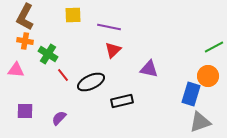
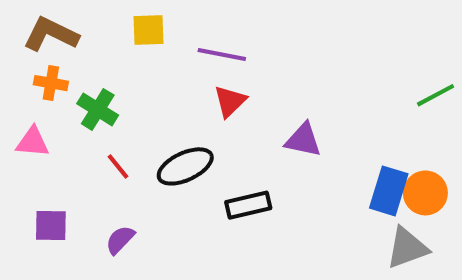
brown L-shape: (25, 17) -> (51, 34), turned 88
red line: (63, 75) -> (118, 166), moved
orange circle: (208, 76) -> (425, 193), moved

